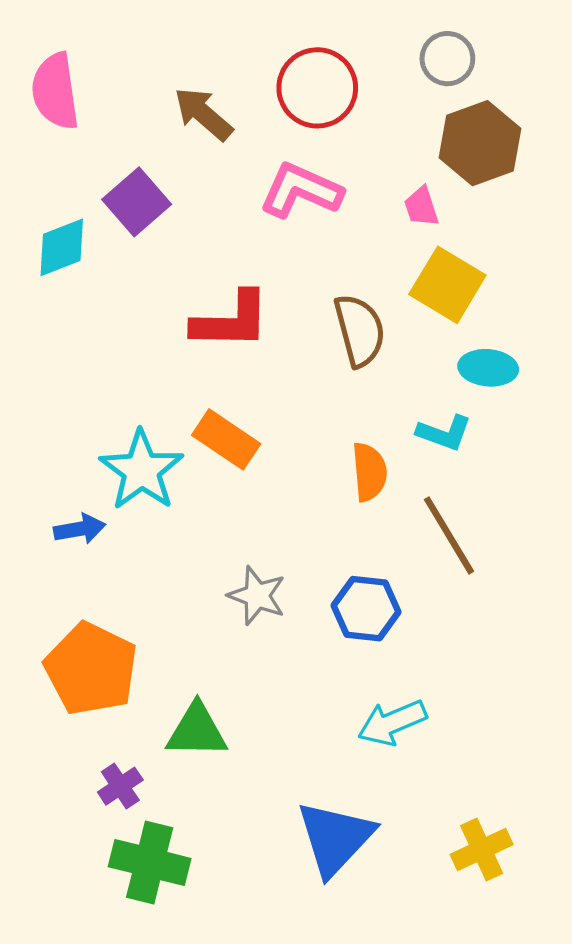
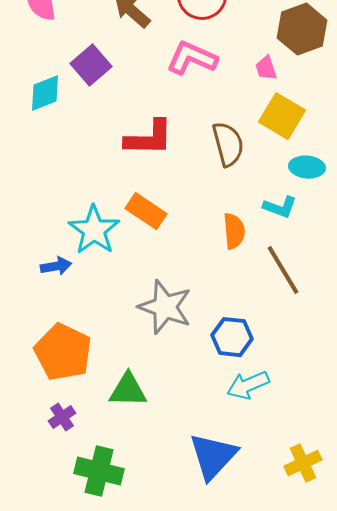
gray star: (257, 596) -> (165, 307), size x1.5
blue hexagon: (366, 609) -> (232, 337), moved
purple cross: (120, 786) -> (62, 417), moved

